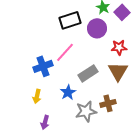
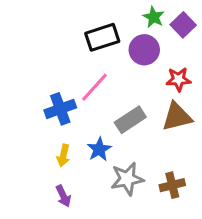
brown triangle: (118, 71) -> (177, 117), turned 45
yellow arrow: (37, 96) -> (63, 156), moved
brown cross: (108, 103) -> (172, 185), moved
purple arrow: (45, 122) -> (63, 196), turned -40

